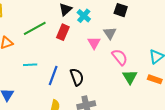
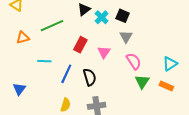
black square: (121, 10) -> (123, 16), moved
red rectangle: (63, 32) -> (80, 45), moved
pink triangle: (94, 43) -> (104, 52), moved

